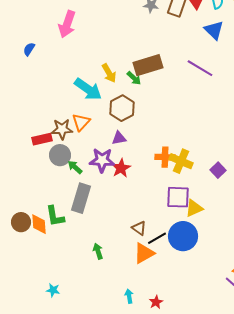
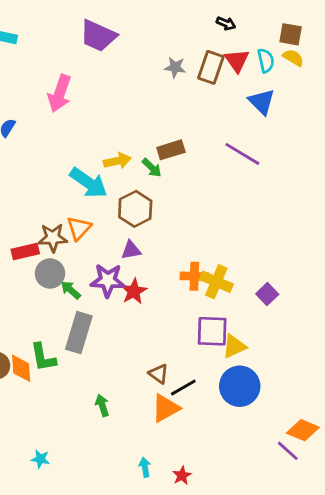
brown rectangle: (148, 65) -> (171, 150), size x0.7
yellow arrow: (109, 73) -> (117, 161), turned -72
blue circle: (183, 236) -> (240, 386), moved

